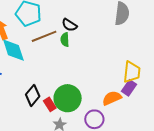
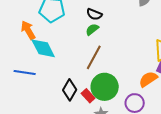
brown line: (44, 36) -> (94, 57), moved, turned -30
green semicircle: (65, 40) -> (92, 29), turned 64

